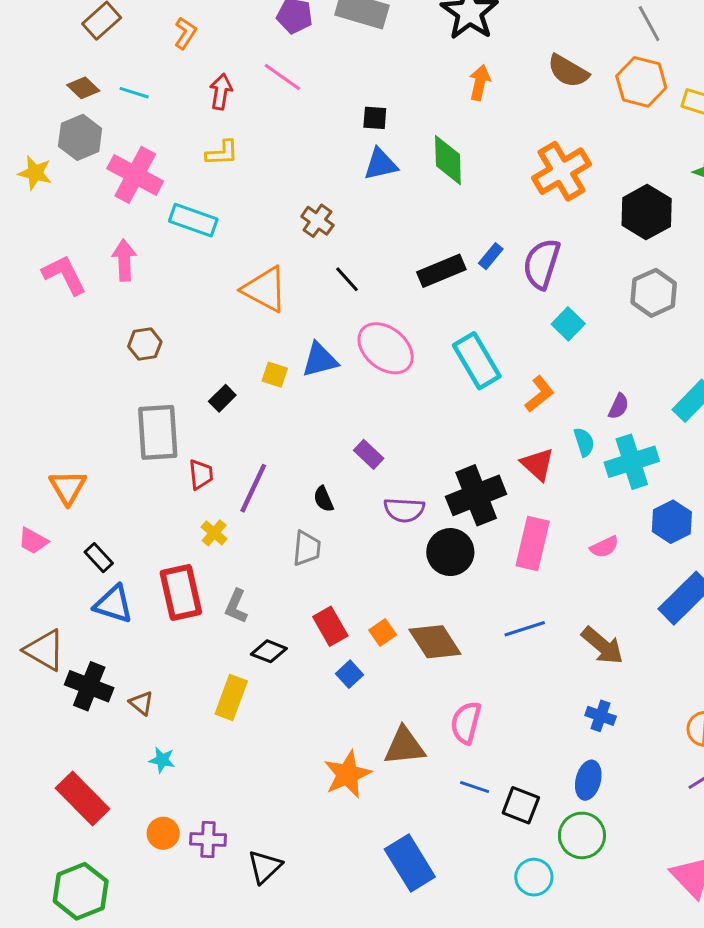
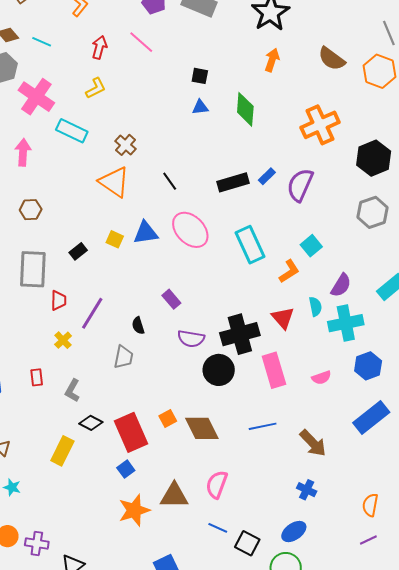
yellow L-shape: (222, 153) -> (96, 88), turned -30
blue triangle: (381, 164) -> (200, 107), size x0.7
brown cross: (317, 221) -> (126, 145), moved
cyan square: (568, 324) -> (311, 246), moved
purple semicircle: (619, 406) -> (341, 285), size x1.4
pink rectangle: (533, 544) -> (274, 370), turned -36
red rectangle: (181, 593) -> (37, 377), size x0.5
red rectangle: (330, 626) -> (131, 432), moved, size x1.5
blue square: (349, 674) -> (126, 469), moved
blue ellipse: (588, 780) -> (294, 532), turned 35

